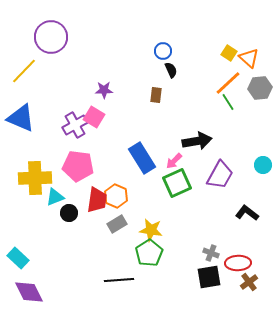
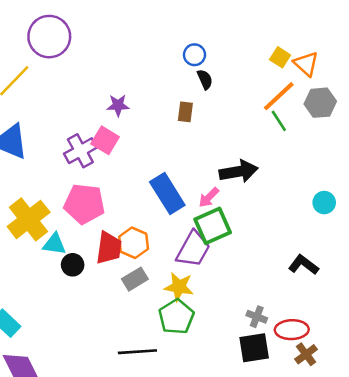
purple trapezoid: (220, 175) -> (193, 249), moved
yellow cross: (35, 178) -> (29, 219), turned -36
cyan triangle: (55, 197) -> (54, 244), turned 30

